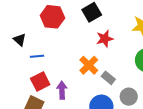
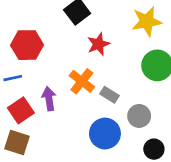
red hexagon: (52, 17) -> (27, 45), moved
purple arrow: (62, 90) -> (49, 99), moved

